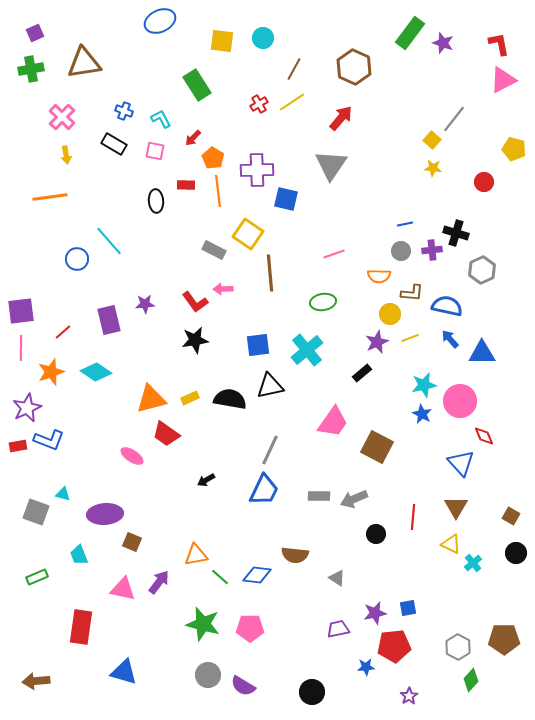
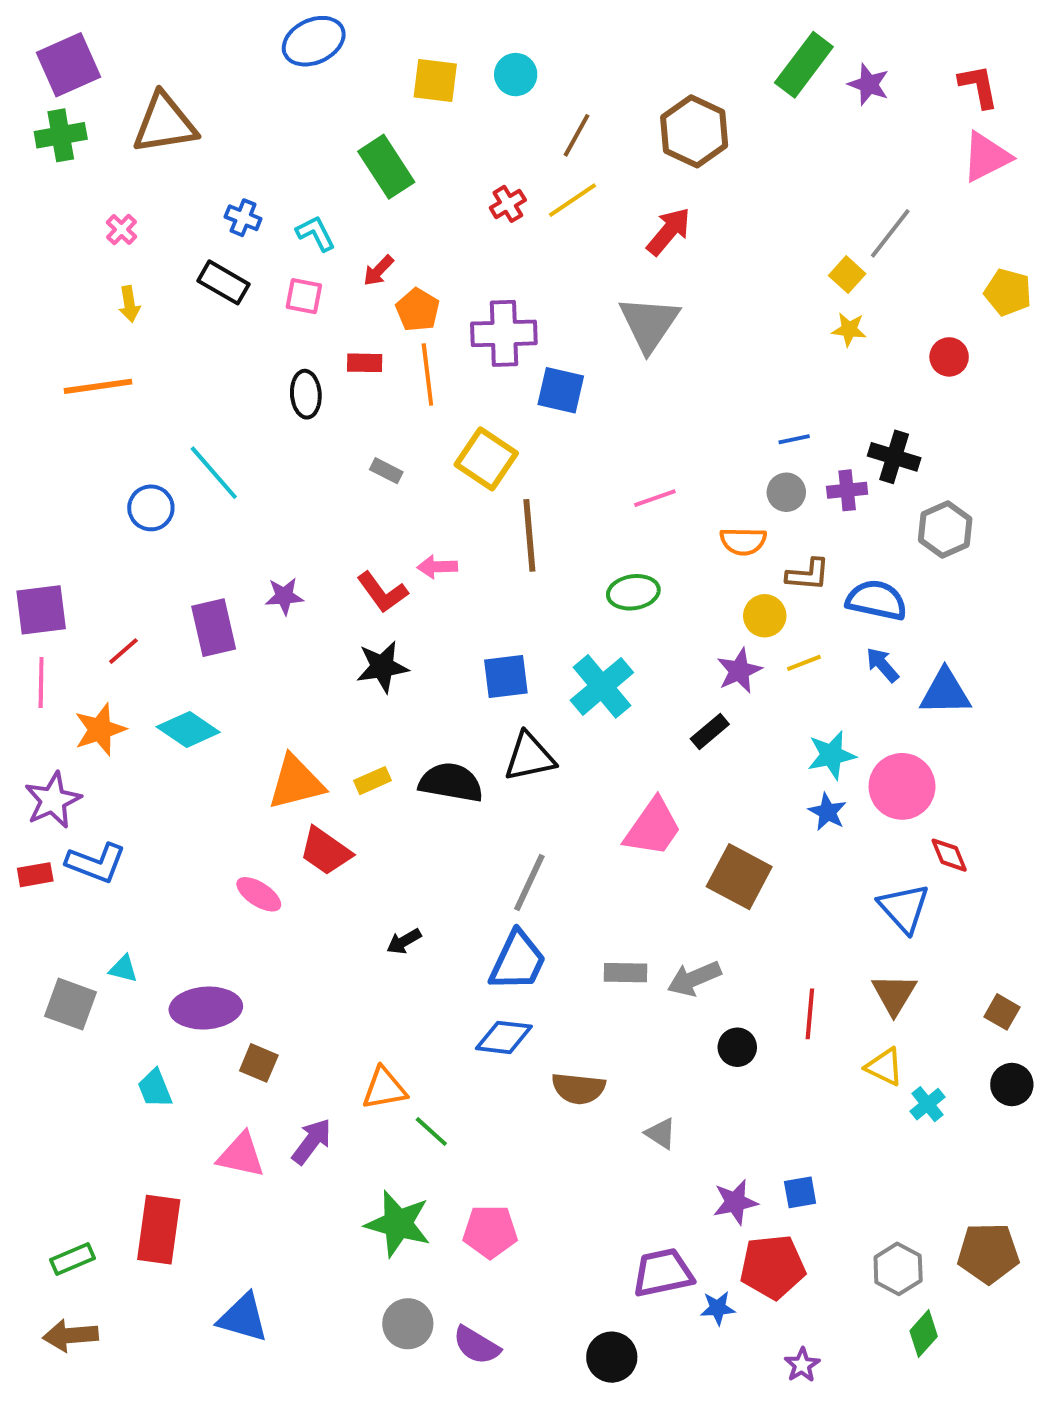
purple square: (35, 33) -> (69, 65), size x1.8
pink cross: (62, 117) -> (121, 229), size x0.6
gray rectangle: (214, 250) -> (386, 471), moved, size x0.7
blue diamond: (257, 575) -> (504, 1037), moved
green rectangle: (37, 577) -> (72, 1259), moved
purple trapezoid: (338, 629) -> (663, 1273), moved, size x1.4

